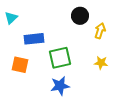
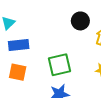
blue rectangle: (34, 39) -> (19, 45), moved

